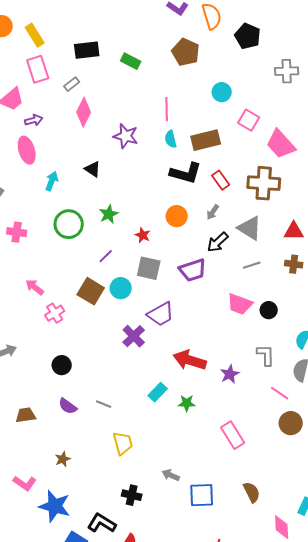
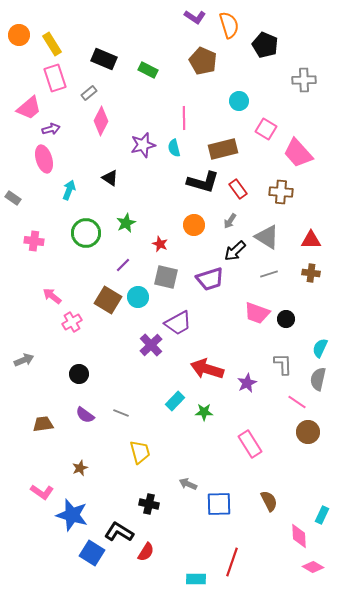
black rectangle: (87, 50) -> (104, 59), turned 30
purple star: (126, 136) -> (143, 145), turned -30
cyan semicircle: (171, 139) -> (174, 148), moved
brown cross: (264, 183) -> (281, 192), size x0.7

